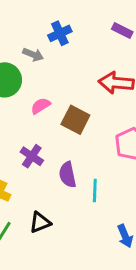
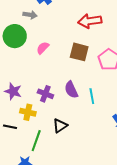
brown square: (75, 120) -> (79, 52), moved
purple cross: (32, 156) -> (45, 94), moved

